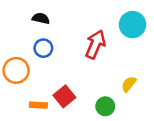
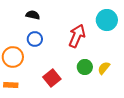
orange rectangle: (38, 105) -> (11, 85), moved
green circle: (105, 106) -> (85, 67), moved

